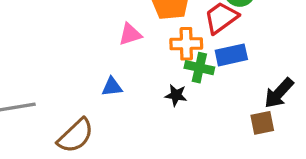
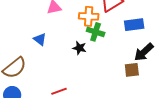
blue rectangle: (231, 55) -> (134, 25), moved
blue triangle: (112, 87) -> (40, 39), turned 40

